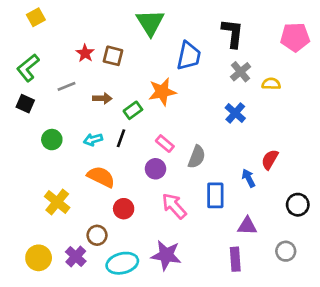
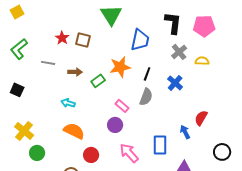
yellow square: (36, 17) -> (17, 12), moved
pink pentagon: (295, 37) -> (204, 26), moved
gray line: (66, 86) -> (48, 63), turned 32
black square: (25, 104) -> (17, 90), moved
black line: (121, 138) -> (147, 74), moved
green circle: (52, 140) -> (37, 153), moved
cyan arrow: (93, 140) -> (68, 103), turned 32
gray semicircle: (197, 157) -> (146, 97), moved
yellow cross: (57, 202) -> (24, 131), moved

